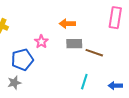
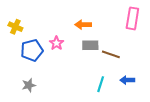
blue pentagon: (22, 60) -> (32, 50), moved
blue arrow: (115, 86) -> (127, 80), moved

